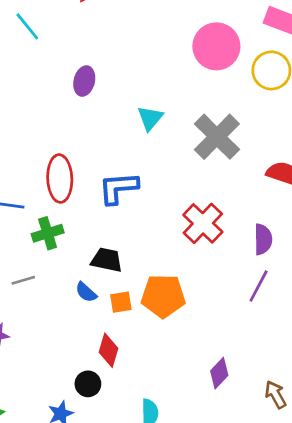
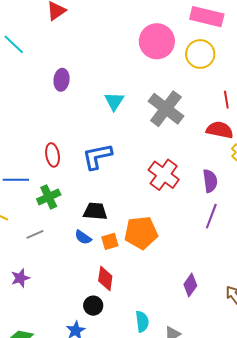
red ellipse: (60, 179) -> (53, 155), size x0.7

